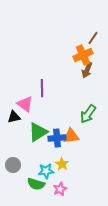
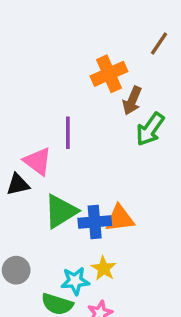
orange cross: (83, 55) -> (109, 74), moved
brown arrow: (87, 70) -> (132, 101), moved
green arrow: (88, 114) -> (150, 129), moved

